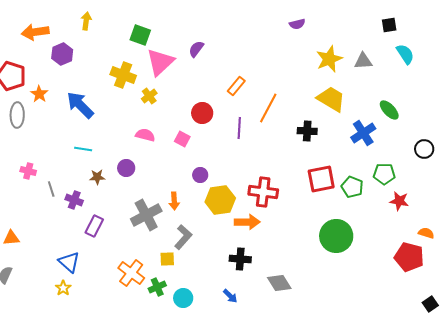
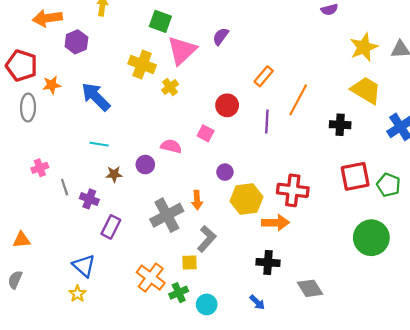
orange star: (39, 94) -> (52, 85), turned 30
pink semicircle: (145, 135) -> (171, 146), moved
pink cross: (28, 171) -> (40, 168), turned -35

